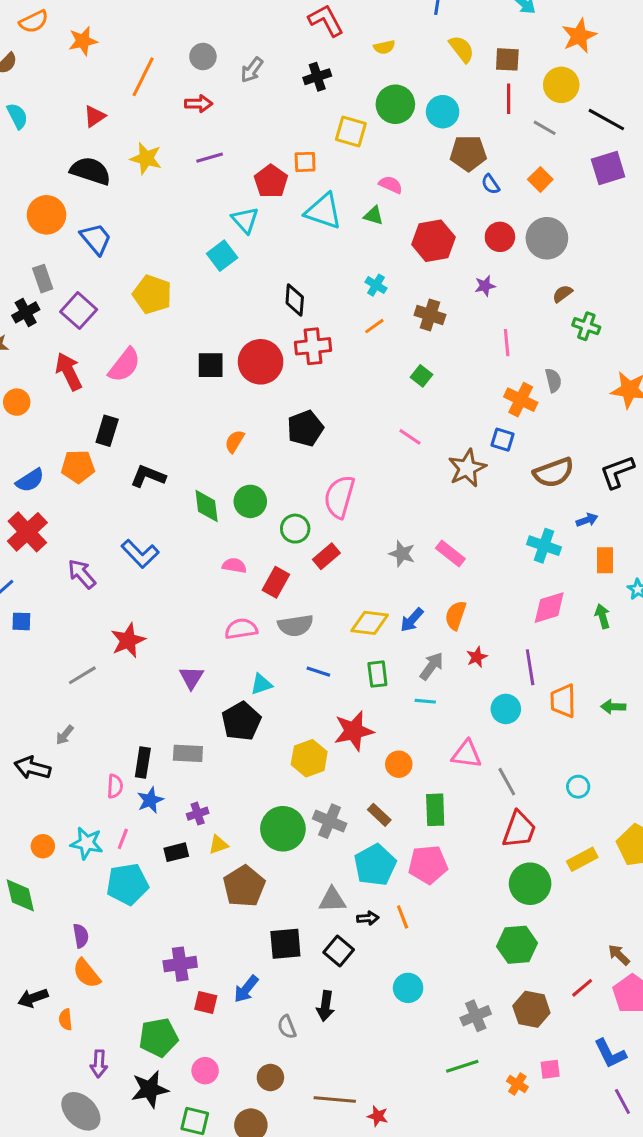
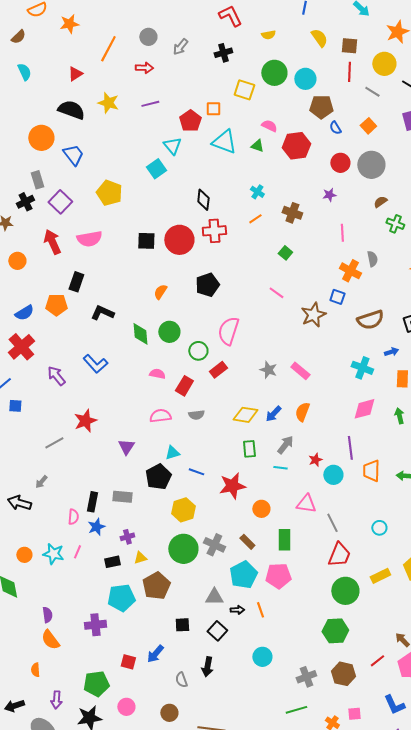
red hexagon: (433, 241) -> (296, 146), moved
pink semicircle: (124, 365) -> (89, 239), turned 40
gray semicircle: (295, 625) -> (196, 415), size x0.7
red star: (477, 657) -> (315, 460), moved
blue line: (318, 672) -> (196, 472), moved
yellow hexagon: (309, 758) -> (183, 510), moved
cyan pentagon: (127, 884) -> (121, 598), moved
black square: (285, 944) -> (182, 625), size x0.7
purple cross: (180, 964) -> (95, 625), moved
black arrow: (33, 998) -> (14, 706), moved

